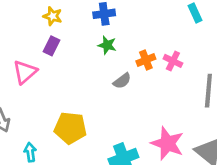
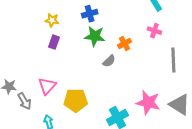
green star: (107, 45) -> (95, 36), size x1.5
pink cross: (173, 61) -> (154, 31), moved
pink triangle: (25, 72) -> (47, 86), moved

